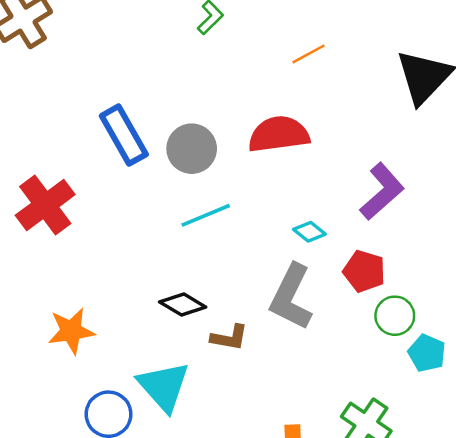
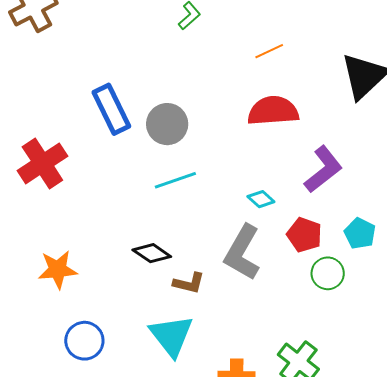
red semicircle: (279, 134) -> (273, 111), moved
cyan pentagon: (427, 353) -> (360, 233), moved
cyan triangle: (164, 386) -> (171, 336), moved

